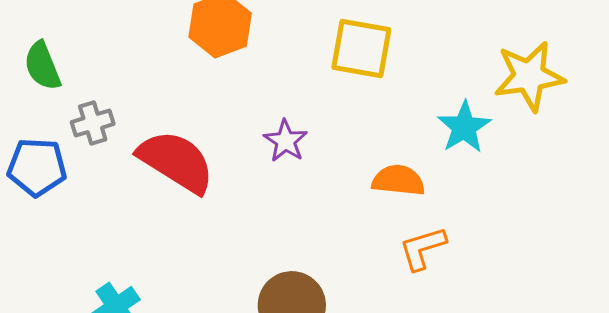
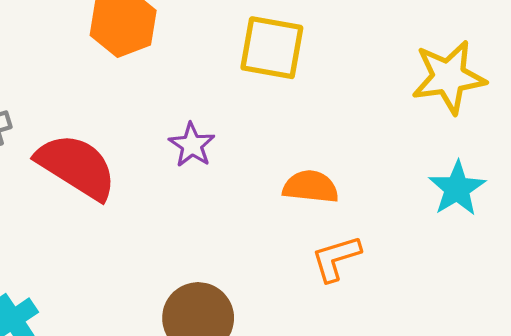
cyan star: (464, 127) -> (457, 189), moved

